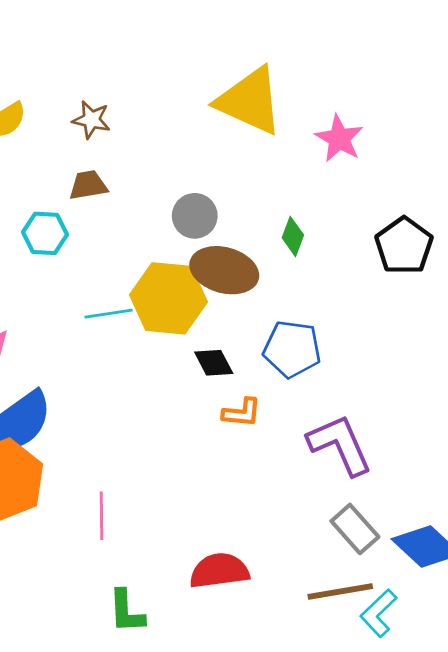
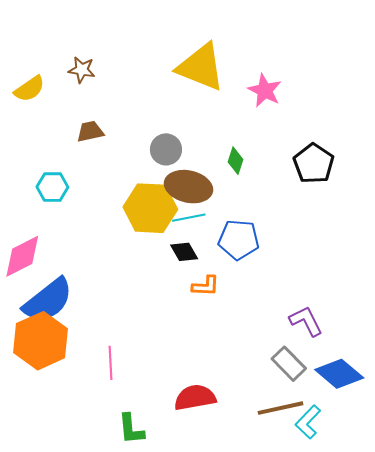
brown star: (91, 120) -> (82, 70), moved
cyan hexagon: (45, 233) -> (52, 187), moved
cyan line: (109, 314) -> (189, 218), moved
purple L-shape: (340, 445) -> (306, 321), moved, size x0.7

